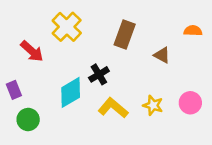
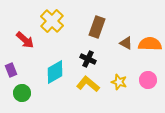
orange semicircle: (193, 31) -> (150, 44), moved, size x1.6
black cross: (99, 74) -> (88, 59), moved, turned -35

